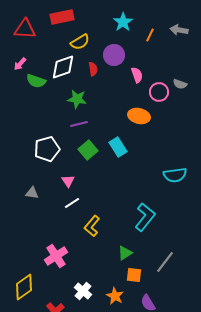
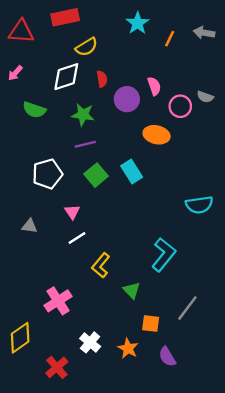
purple circle: (114, 55) -> (127, 99), moved
green semicircle: (36, 81) -> (34, 110), moved
green triangle: (125, 253) -> (132, 290), moved, turned -42

